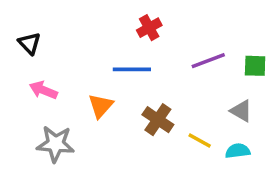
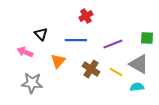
black triangle: (29, 43) -> (41, 34), moved
purple line: (208, 61) -> (113, 44), moved
gray triangle: (241, 111) -> (139, 64), size x1.5
yellow line: (200, 140) -> (116, 72), moved

